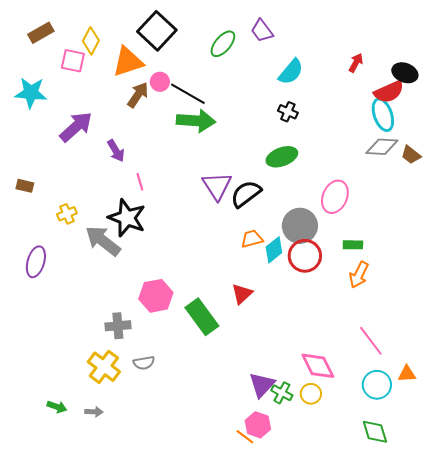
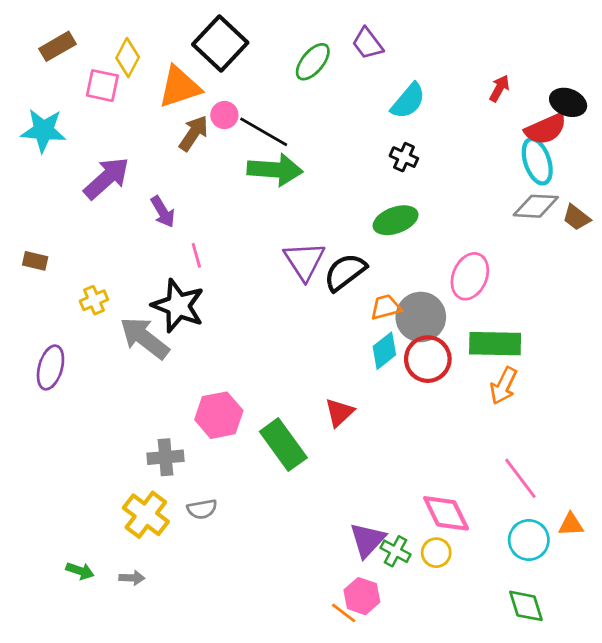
orange trapezoid: (252, 239) -> (386, 307), moved
green rectangle: (353, 245) -> (495, 344), size x1.8

